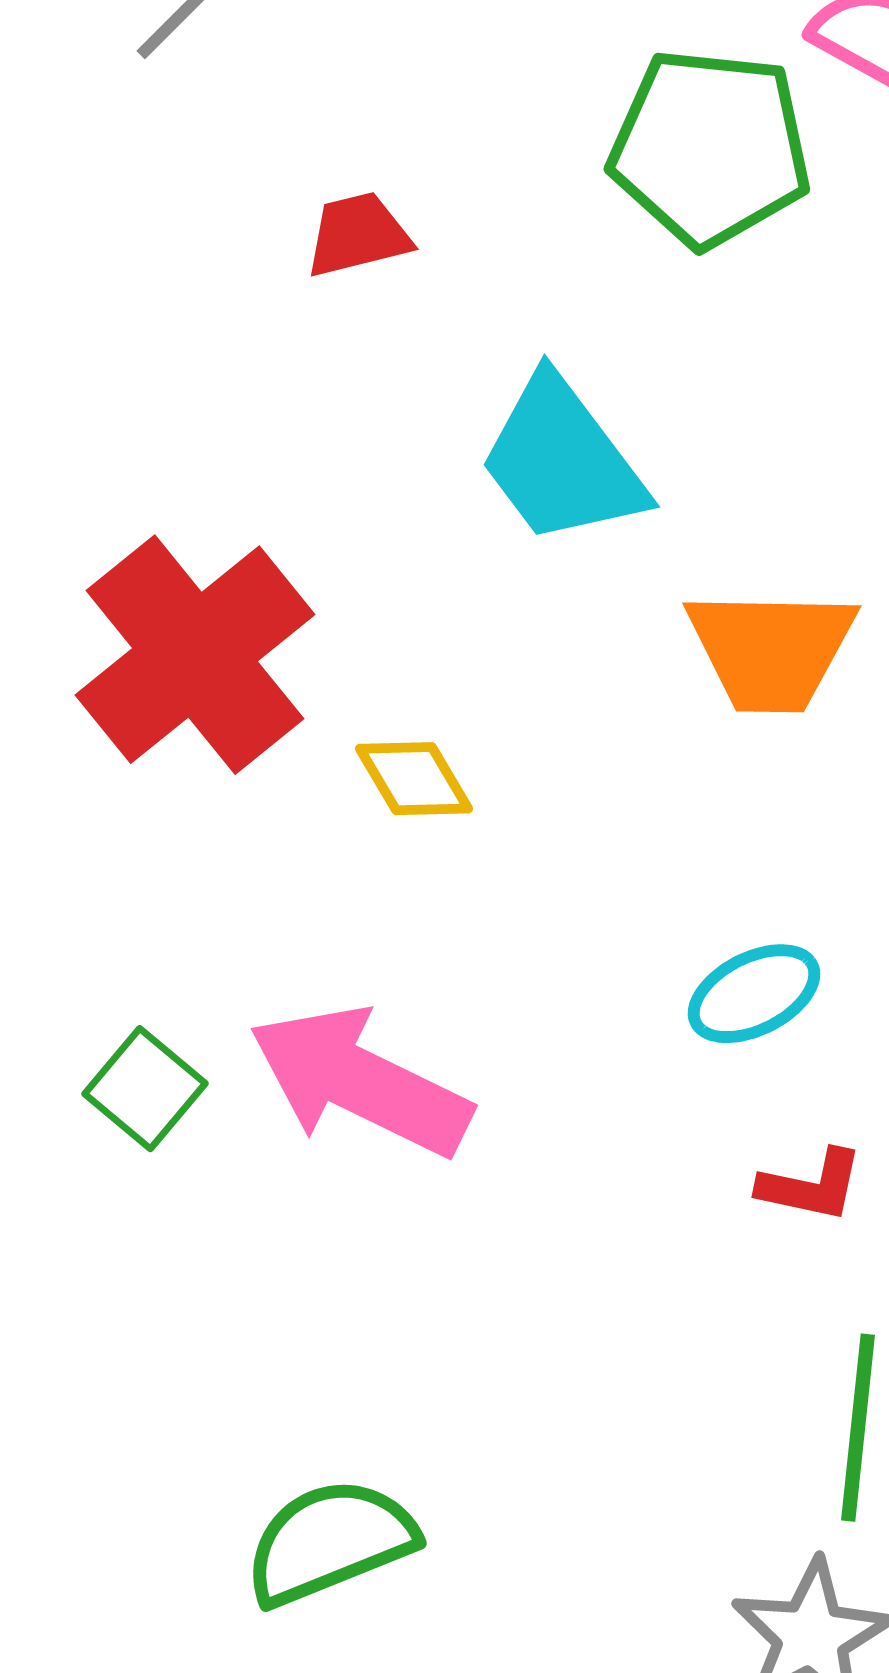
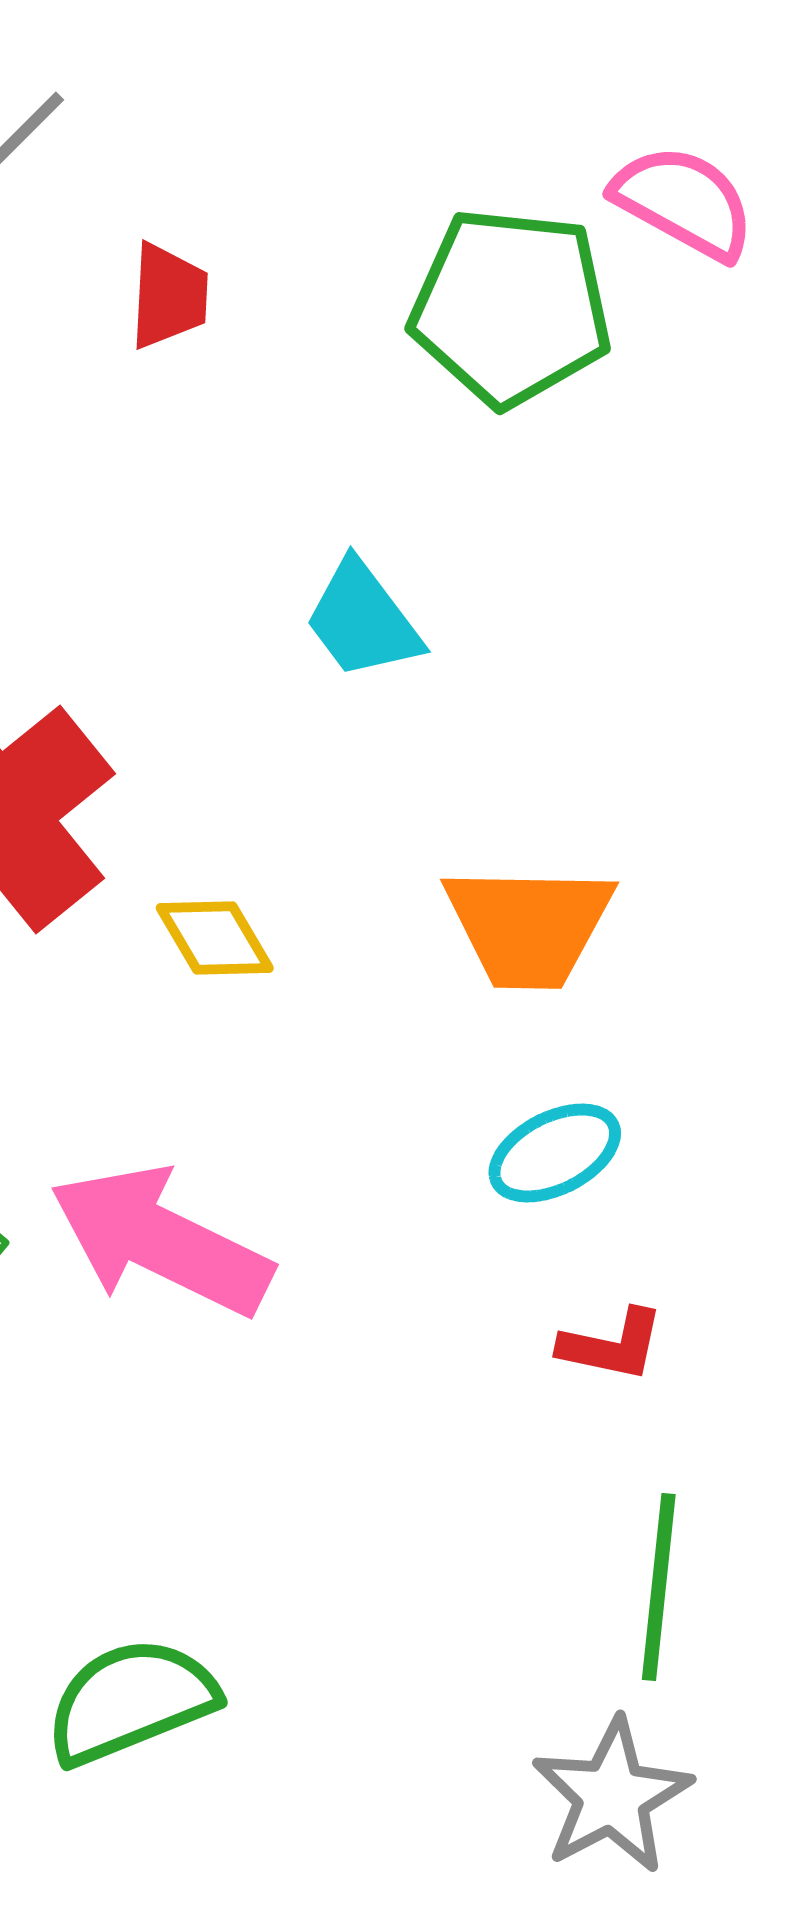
red trapezoid: (358, 235) -> (169, 296), moved, turned 107
cyan trapezoid: (562, 461) -> (363, 620), size x0.7
orange trapezoid: (771, 650) -> (529, 926), moved

